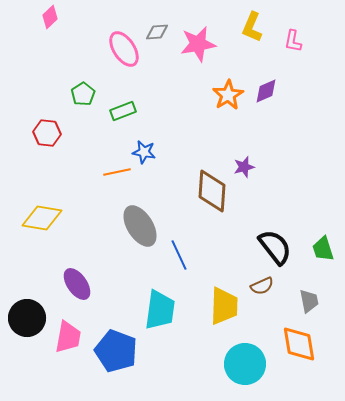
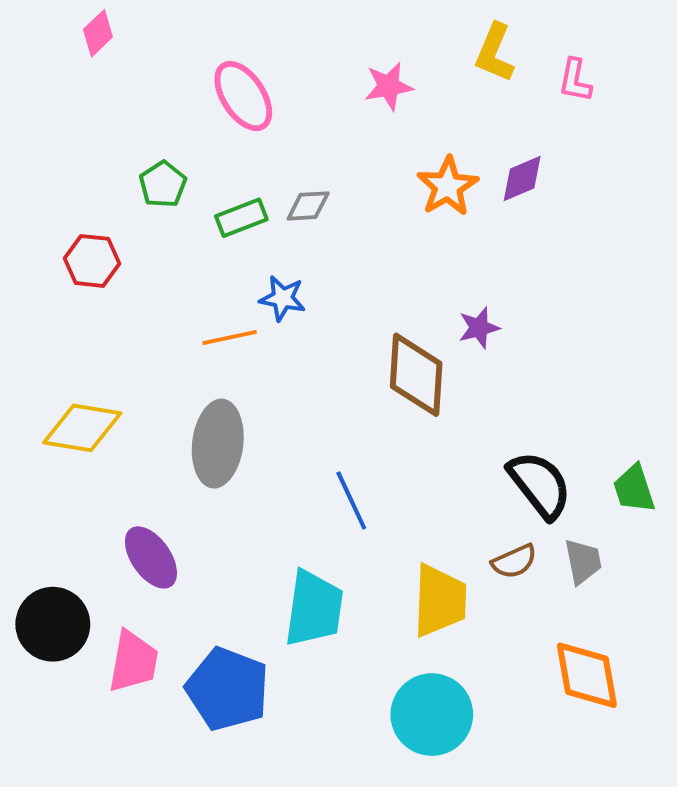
gray diamond: (157, 32) -> (308, 206), moved
pink star: (198, 44) -> (389, 86), size x0.7
gray ellipse: (140, 226) -> (218, 444), moved, turned 39
gray trapezoid: (309, 301) -> (583, 561), moved
cyan circle: (245, 364) -> (432, 715), moved

